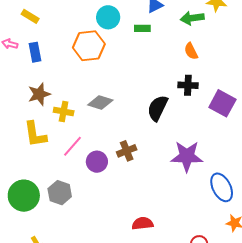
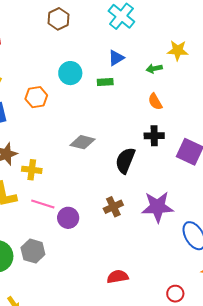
green arrow: (192, 18) -> (154, 69), size x0.7
orange hexagon: (89, 46) -> (36, 97), moved, size x0.7
gray diamond: (100, 103) -> (82, 142), moved
pink line: (72, 146) -> (43, 204), turned 70
brown cross: (127, 151) -> (113, 207), moved

